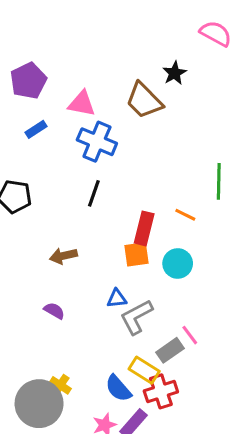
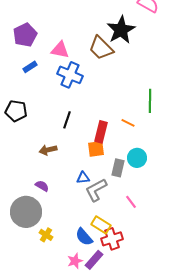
black star: (175, 73) -> (121, 30), size x1.8
black line: (94, 193) -> (67, 120), moved
cyan circle: (178, 264) -> (137, 158), moved
gray rectangle: (170, 350) -> (118, 168), moved, turned -42
gray circle: (39, 404) -> (26, 212), moved

